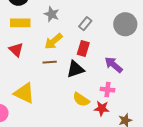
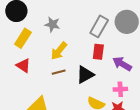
yellow rectangle: (20, 23) -> (23, 38), turned -48
gray rectangle: (85, 24) -> (99, 26), moved, size x1.5
red rectangle: (83, 49) -> (98, 52), moved

